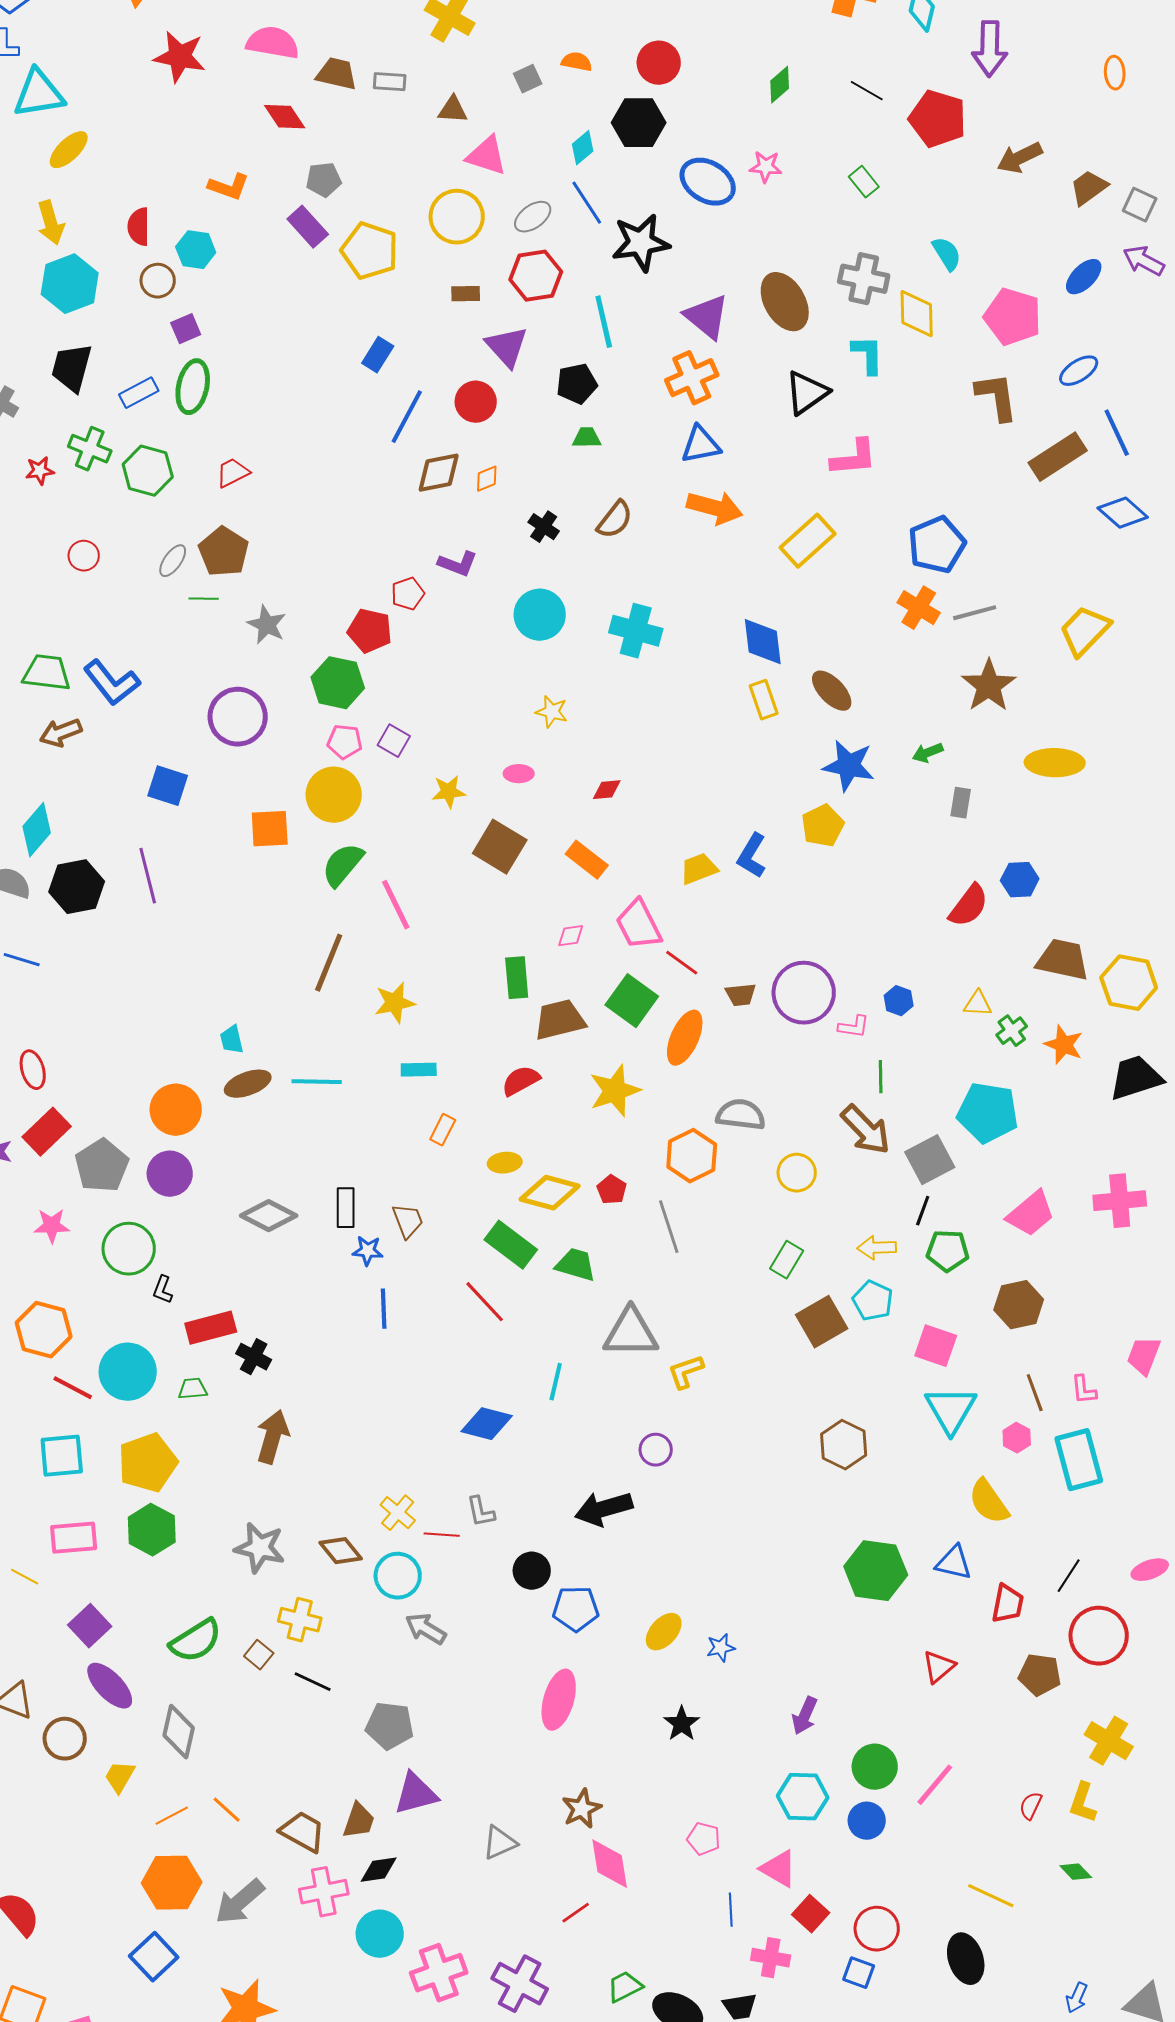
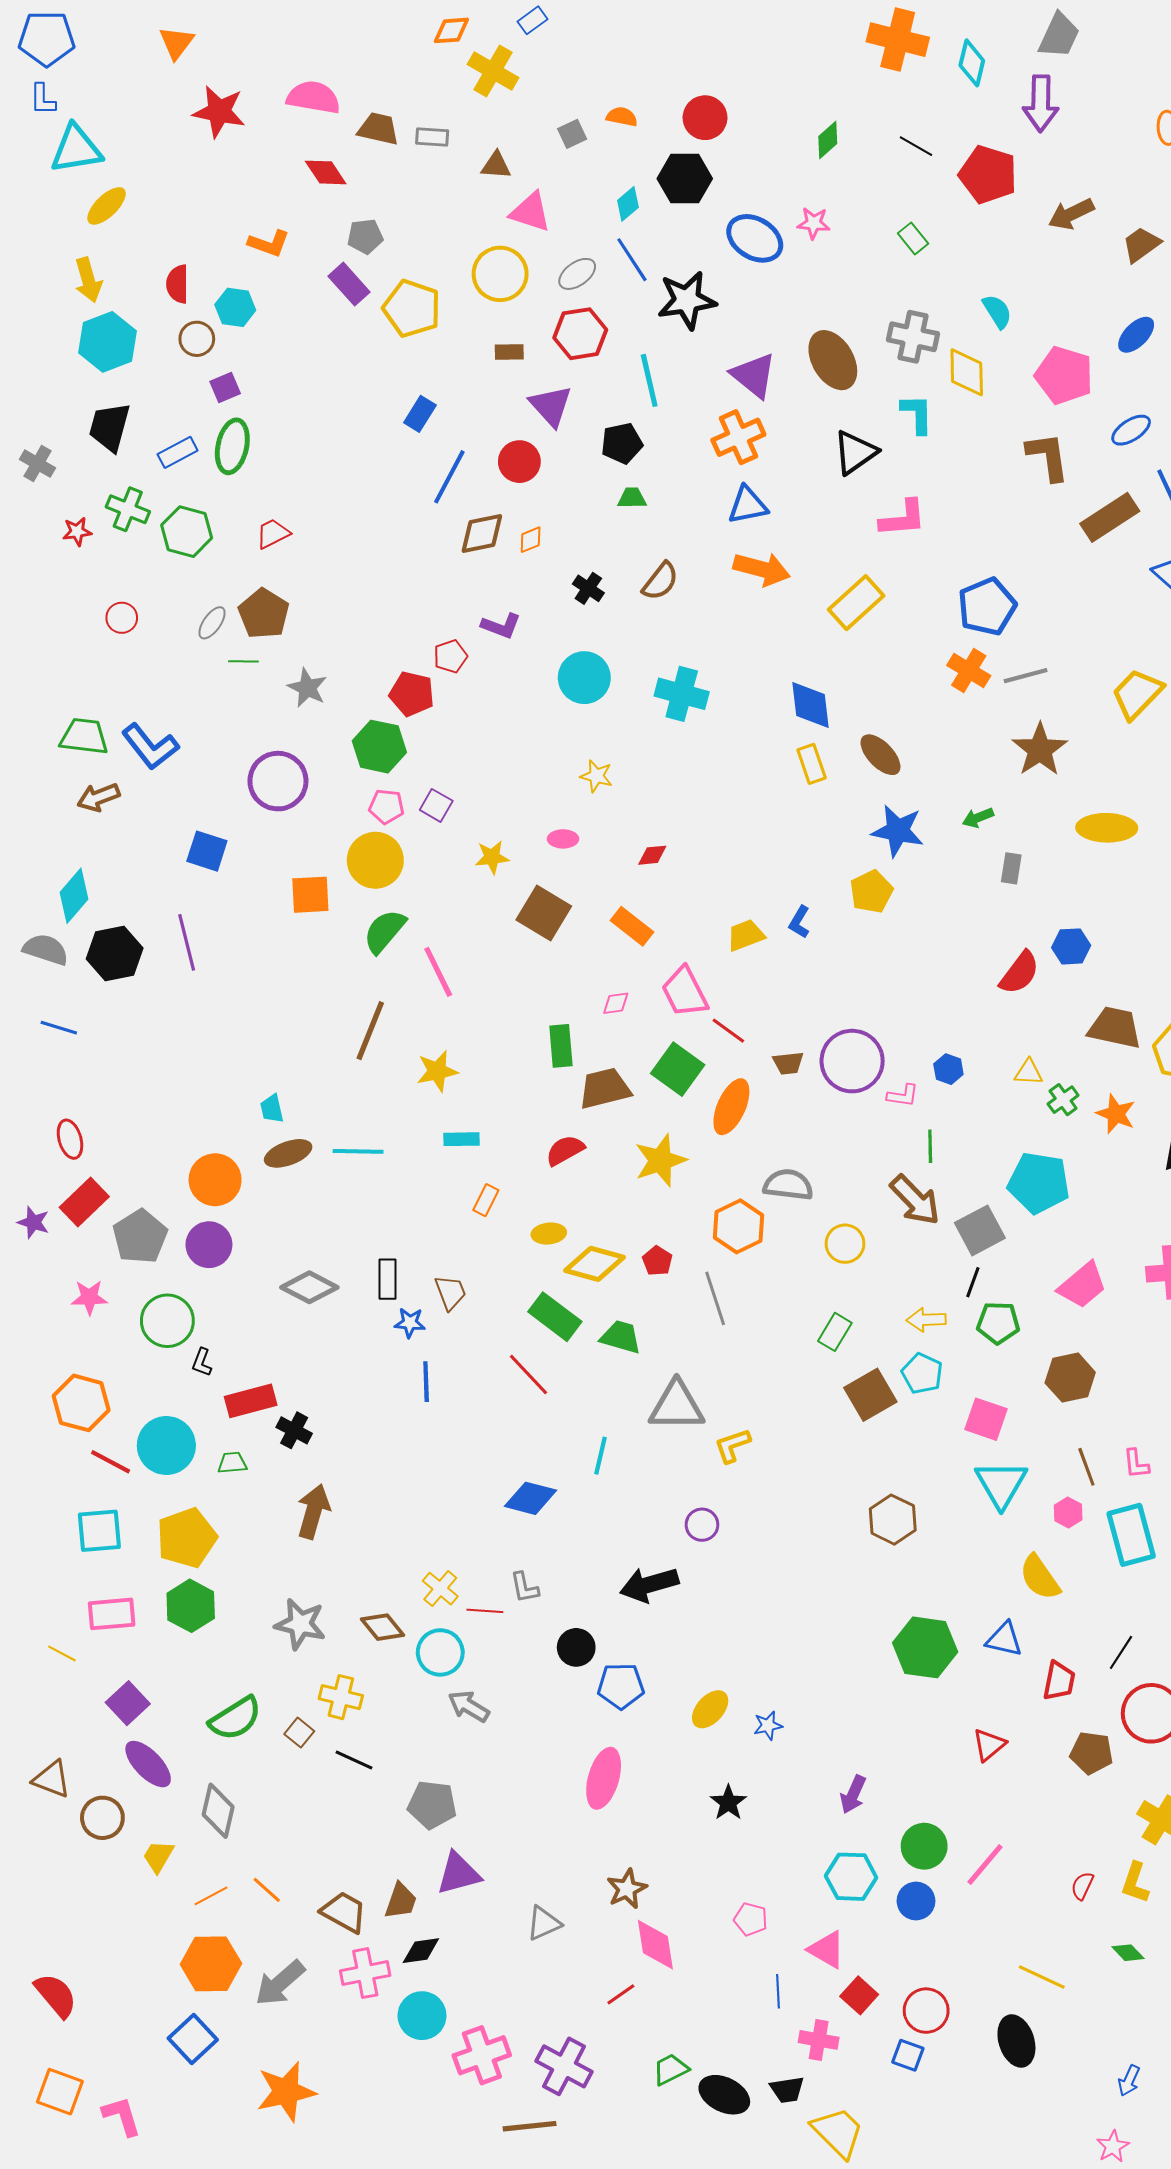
blue L-shape: (752, 856) -> (799, 922), size x0.7

